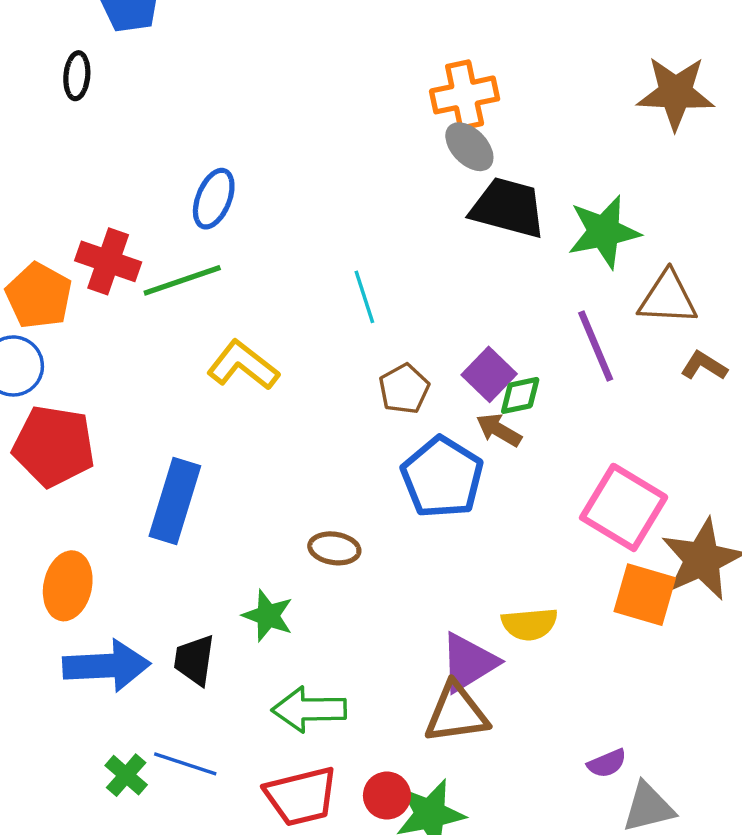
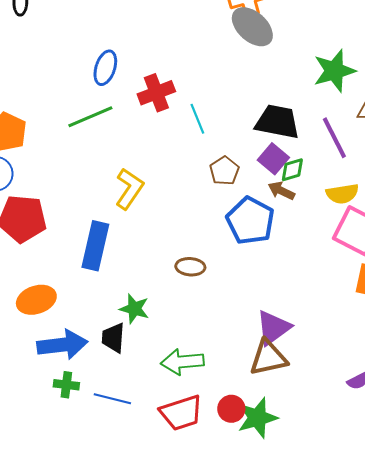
gray ellipse: (469, 147) -> (252, 27), size x1.4
black trapezoid: (508, 208) -> (277, 122), moved
red cross: (108, 261) -> (156, 93), moved, turned -36
yellow L-shape: (243, 365) -> (129, 189), moved, turned 90
orange ellipse: (68, 586) -> (36, 300), turned 63
green star: (268, 616) -> (134, 309), moved
yellow semicircle: (529, 624) -> (342, 194), moved
green cross: (126, 775) -> (66, 385), moved, turned -30

